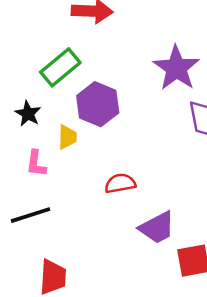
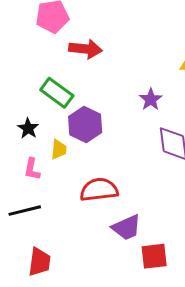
green rectangle: (60, 67) -> (57, 93), turned 72
purple star: (176, 68) -> (151, 99), size x0.6
red semicircle: (120, 183) -> (99, 190), size x1.5

